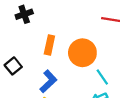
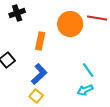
orange circle: (82, 53) -> (70, 24), moved

